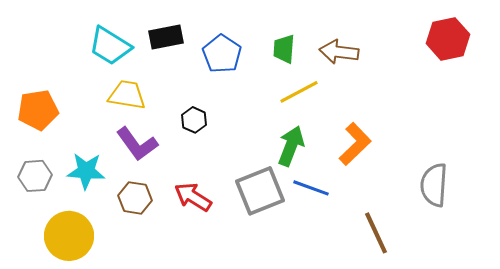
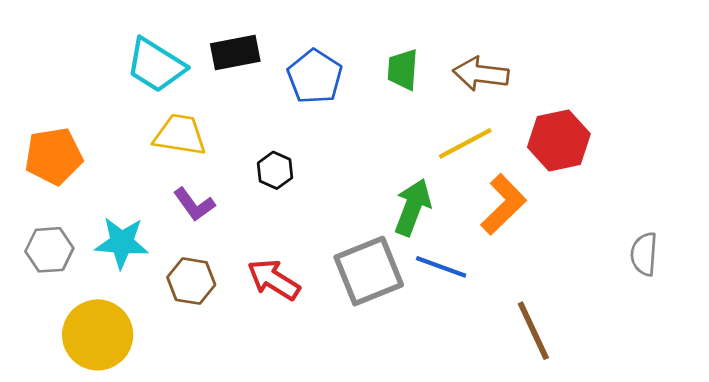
red hexagon: (448, 39) -> (559, 141), moved
yellow line: (299, 92) -> (465, 143), moved
purple L-shape: (137, 144) -> (194, 204), size x0.7
gray semicircle: (434, 185) -> (644, 254), moved, size x0.7

